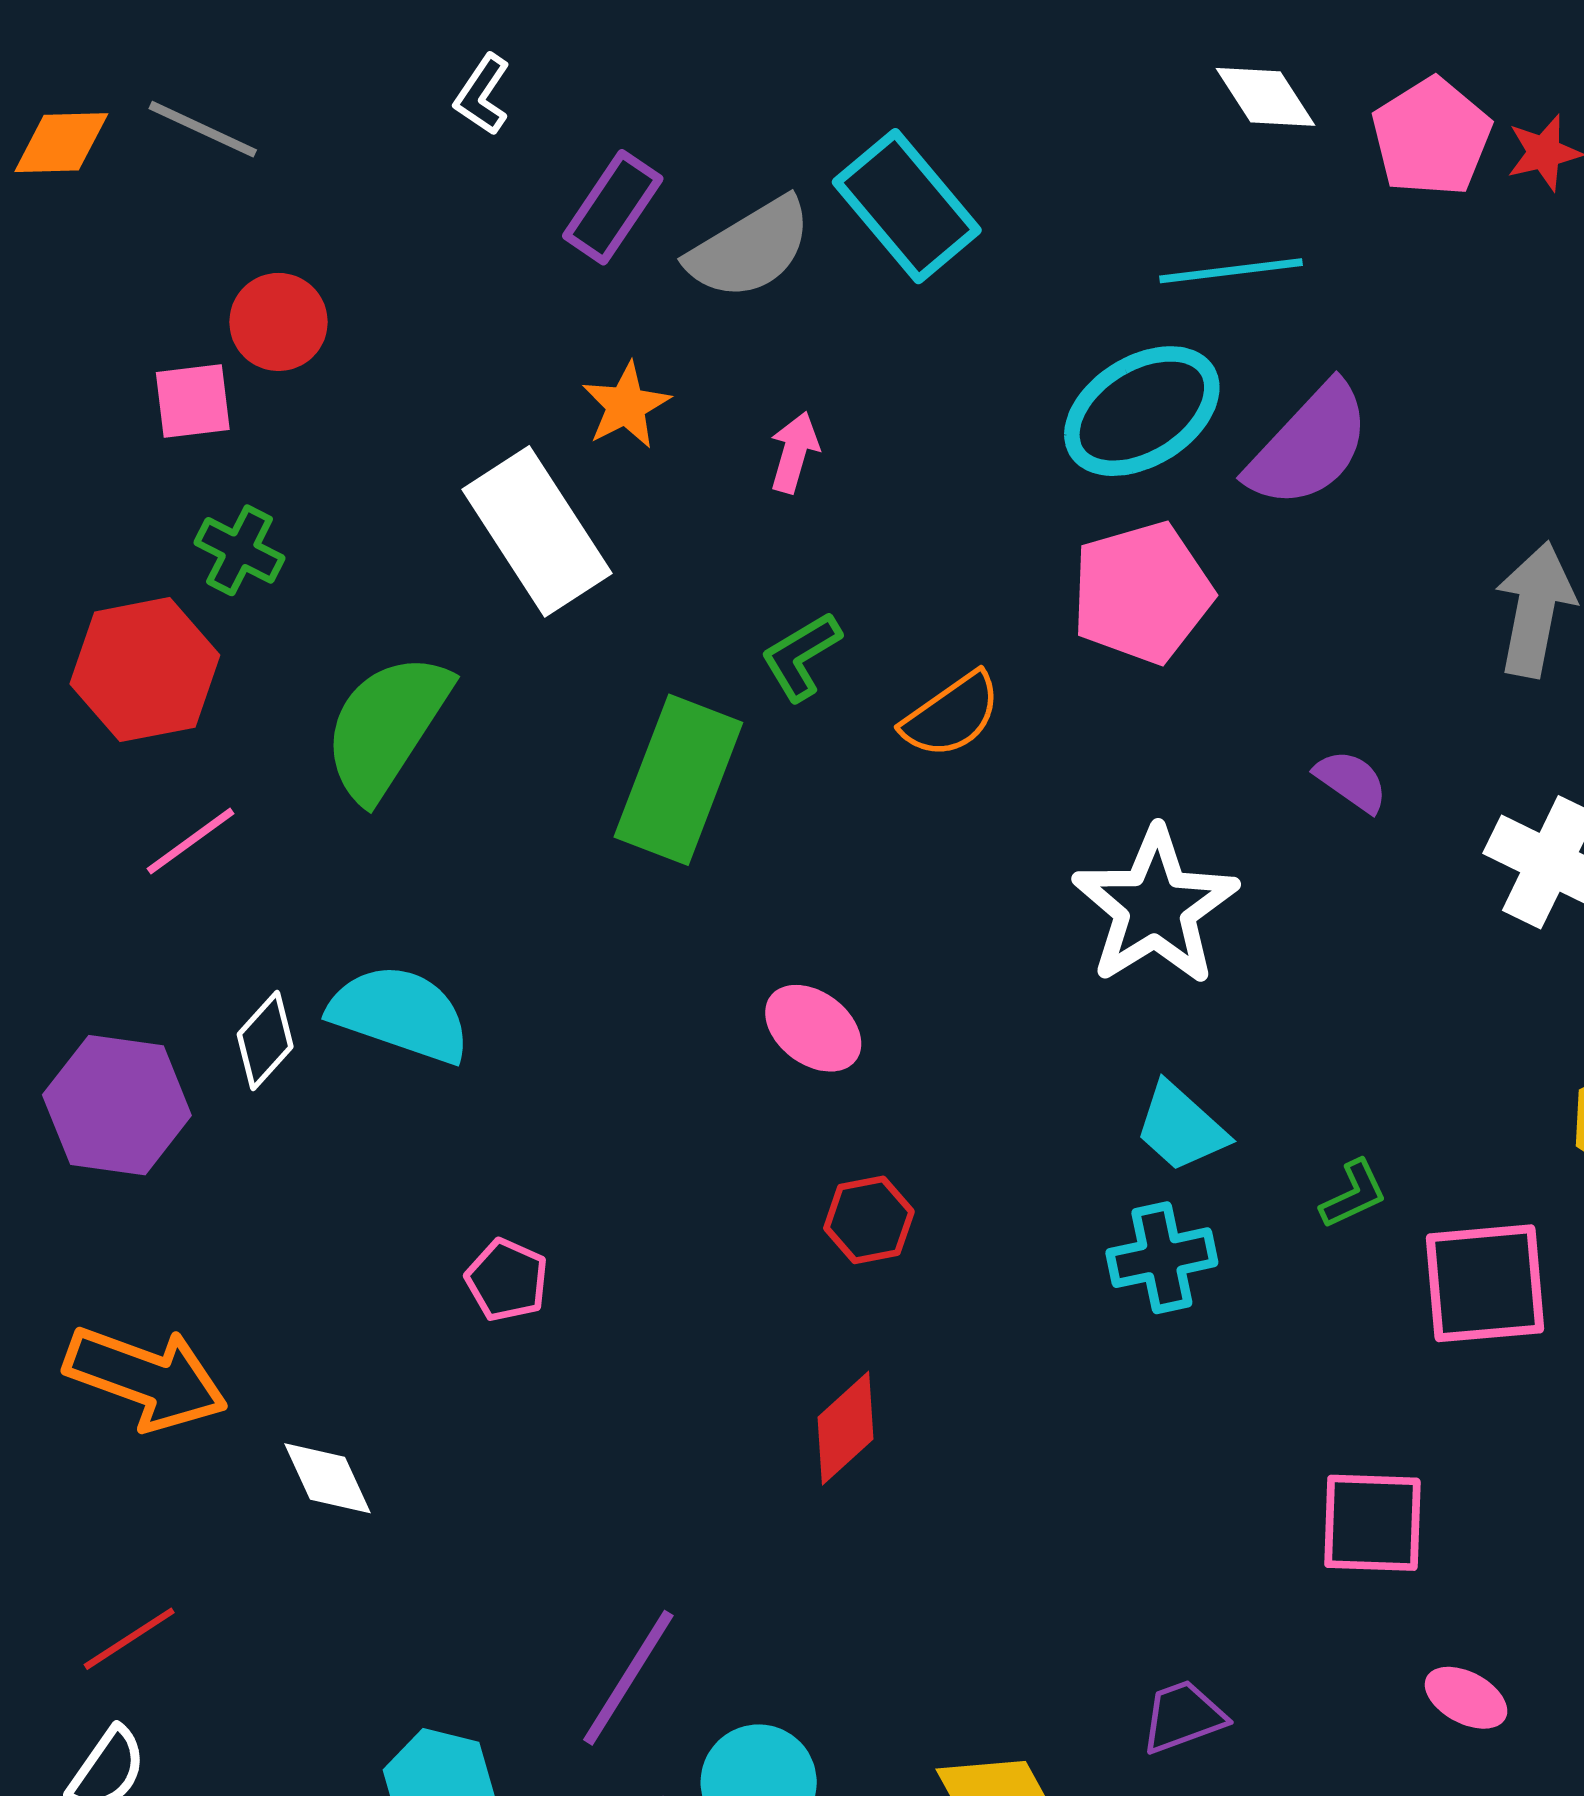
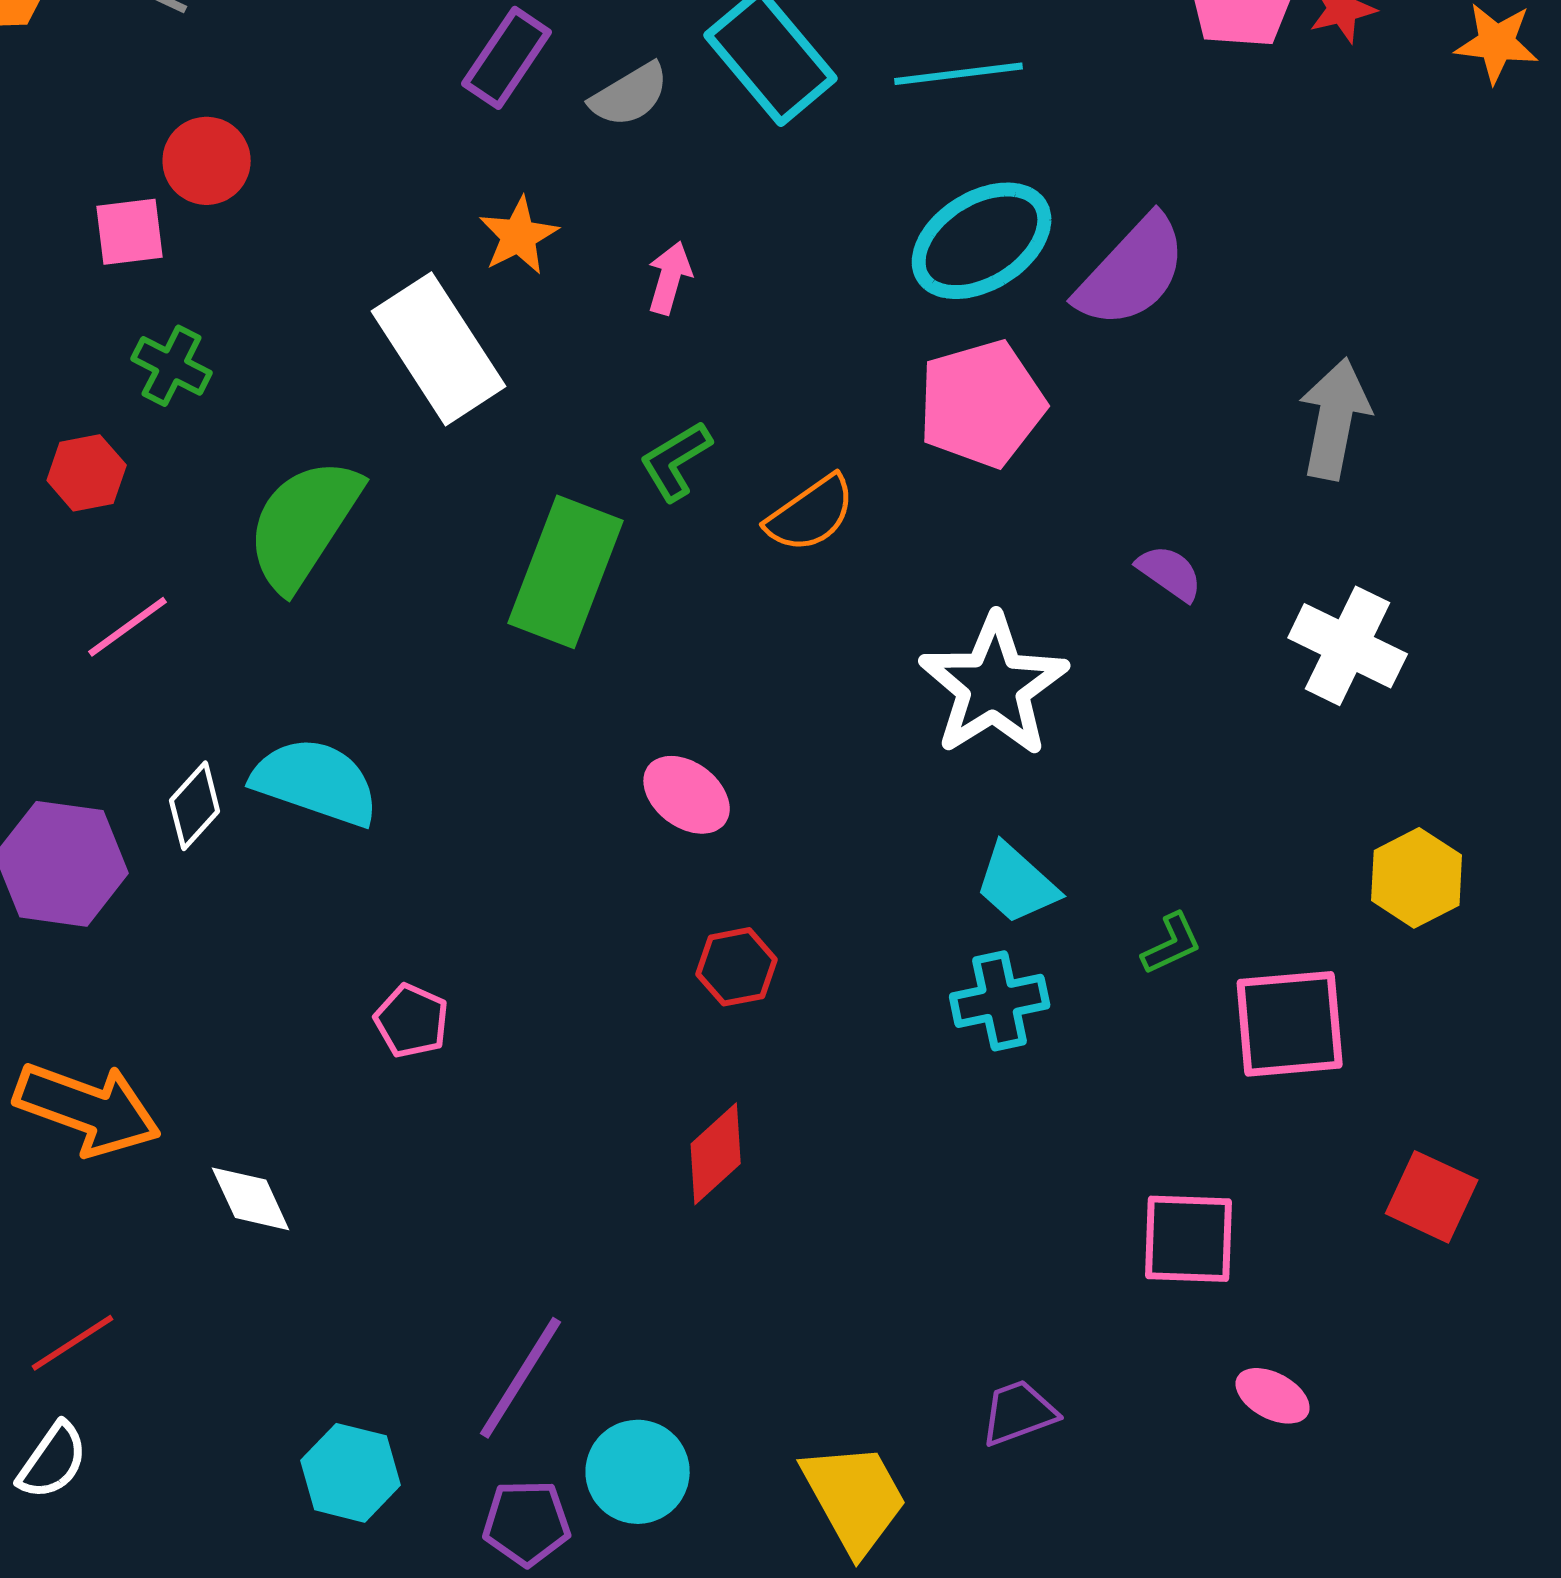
gray semicircle: (750, 248) -> (630, 95), size x0.7
cyan line: (1231, 271) -> (959, 74), moved
red hexagon: (145, 670) -> (87, 473), size x0.6

